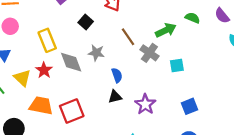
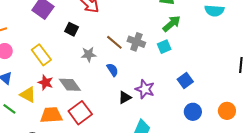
green arrow: (166, 30) -> (172, 24), moved
brown line: (128, 37) -> (114, 42), moved
gray diamond: (71, 62) -> (70, 85), moved
black triangle: (115, 97) -> (125, 98), moved

